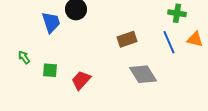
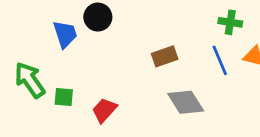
green arrow: (24, 57) -> (30, 80), size x2.0

